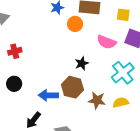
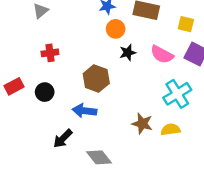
orange circle: (75, 24) -> (116, 29), moved
black star: (82, 63) -> (128, 53), moved
brown hexagon: (72, 87) -> (96, 78), moved

